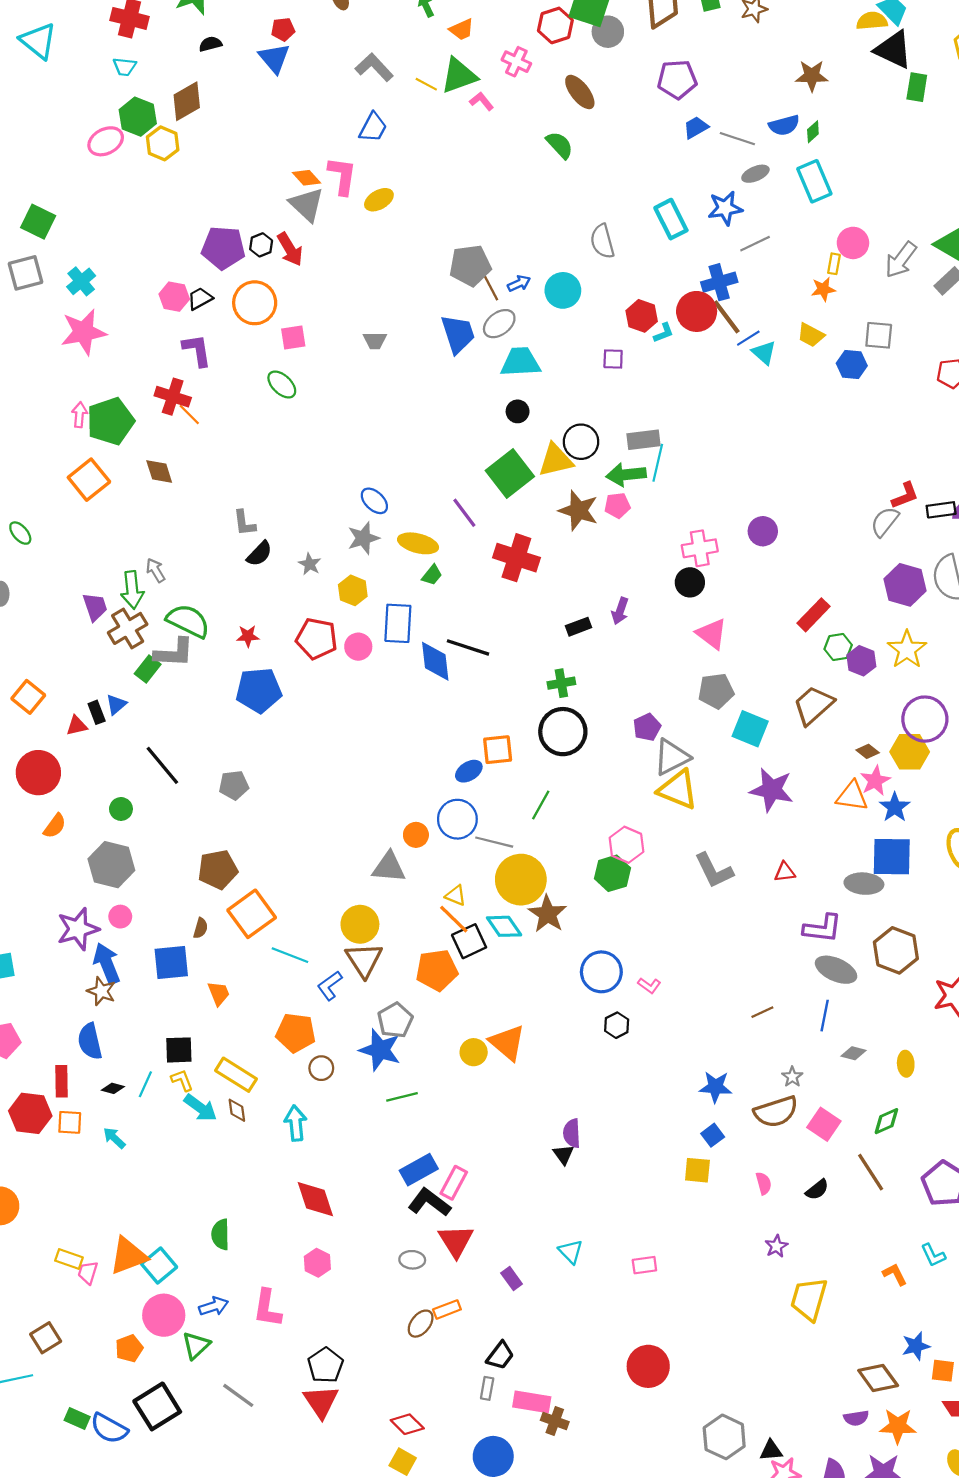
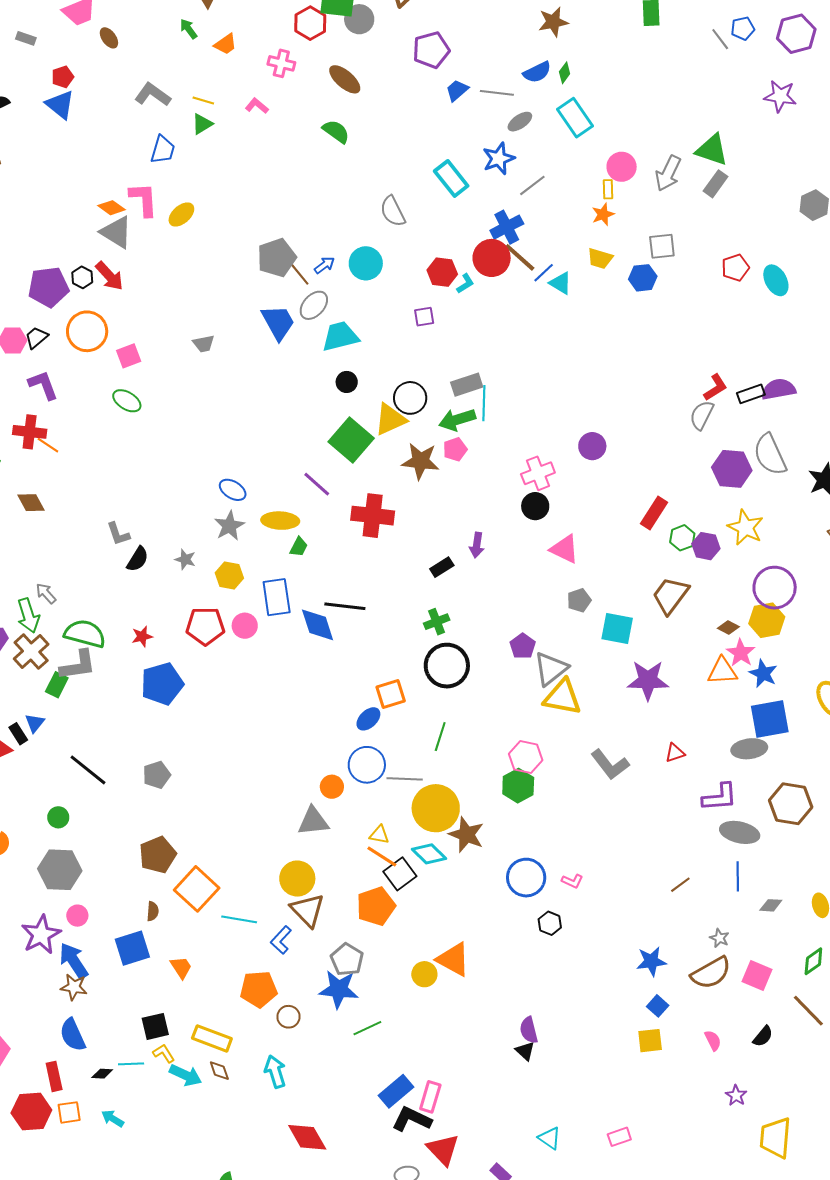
green triangle: (459, 76) -> (202, 124), moved, size x0.6
gray pentagon: (716, 691) -> (579, 600), size x0.7
cyan line: (145, 1084) -> (131, 1064), turned 75

